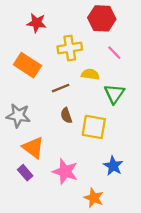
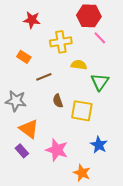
pink line: (114, 53) -> (100, 38), moved
orange rectangle: (27, 65) -> (24, 57), size x0.6
brown line: (61, 88) -> (44, 77), moved

